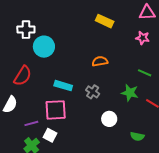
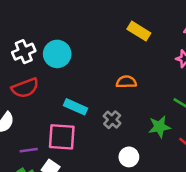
white cross: (26, 30) -> (24, 52), moved, turned -30
red semicircle: (23, 76) -> (25, 88), turned 30
green star: (130, 93) -> (159, 127), turned -30

